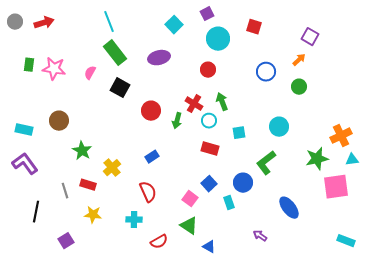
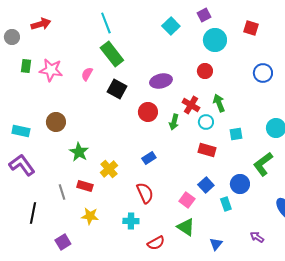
gray circle: (15, 22) -> (12, 37), moved
purple ellipse: (159, 58) -> (161, 81), moved
blue triangle: (209, 247) -> (216, 244), moved, turned 40

